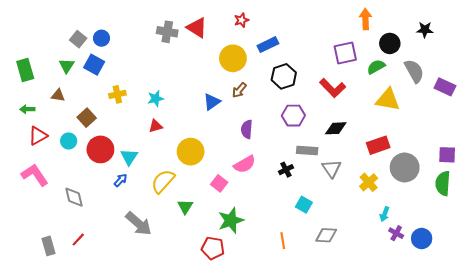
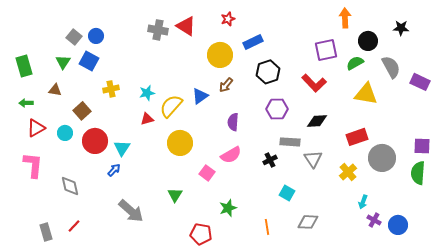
pink L-shape: (35, 175) -> (33, 165), turned 40
yellow semicircle: (163, 181) -> (171, 106), moved
green star: (231, 220) -> (228, 208), moved, size x0.7

